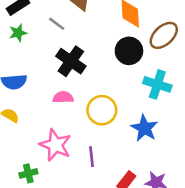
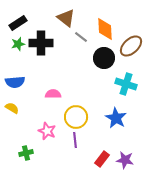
gray line: (57, 24) -> (81, 37), moved
black cross: (71, 61) -> (41, 43), moved, turned -35
yellow circle: (102, 110) -> (76, 117), moved
pink star: (55, 145) -> (47, 131), size x0.7

